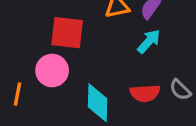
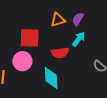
red semicircle: (145, 93) -> (60, 53), moved

